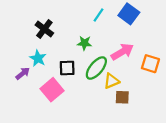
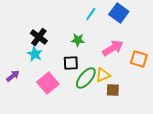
black cross: (44, 29) -> (39, 37), moved
black square: (67, 68) -> (71, 63), moved
green ellipse: (96, 68) -> (86, 78), moved
purple arrow: (23, 73) -> (13, 76), moved

